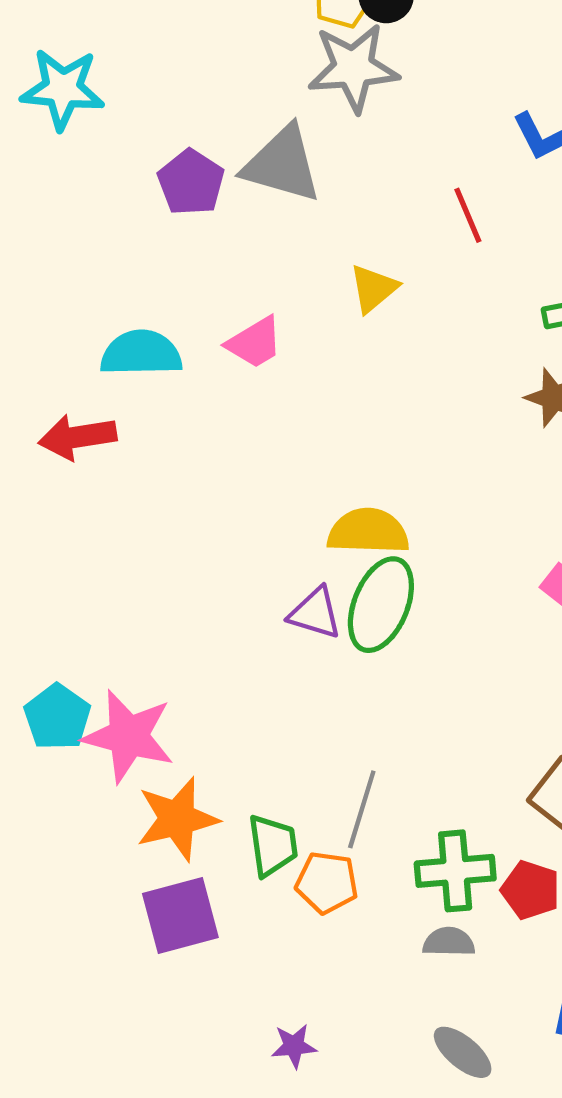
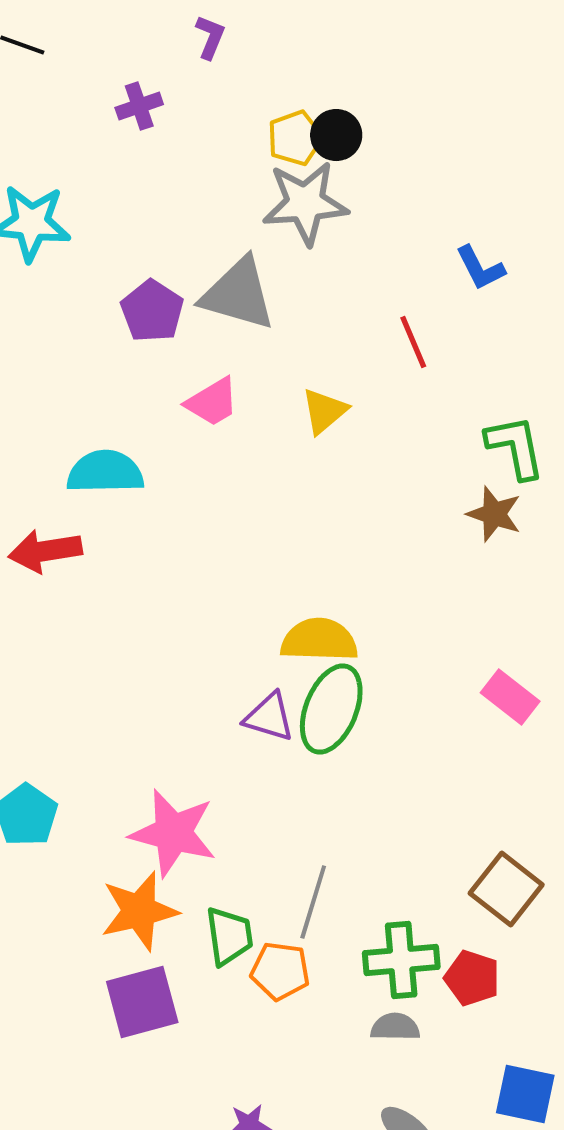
pink trapezoid: (255, 343) -> (212, 402), moved
pink star: (128, 736) -> (173, 833), moved

